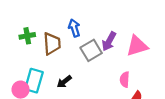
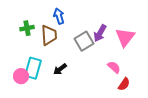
blue arrow: (74, 28) -> (59, 16), moved
pink triangle: (137, 46) -> (125, 37), turned -35
pink semicircle: (125, 79) -> (114, 67), turned 128

